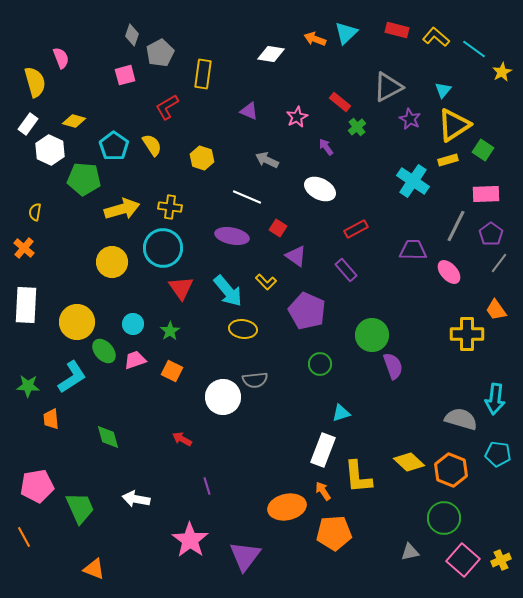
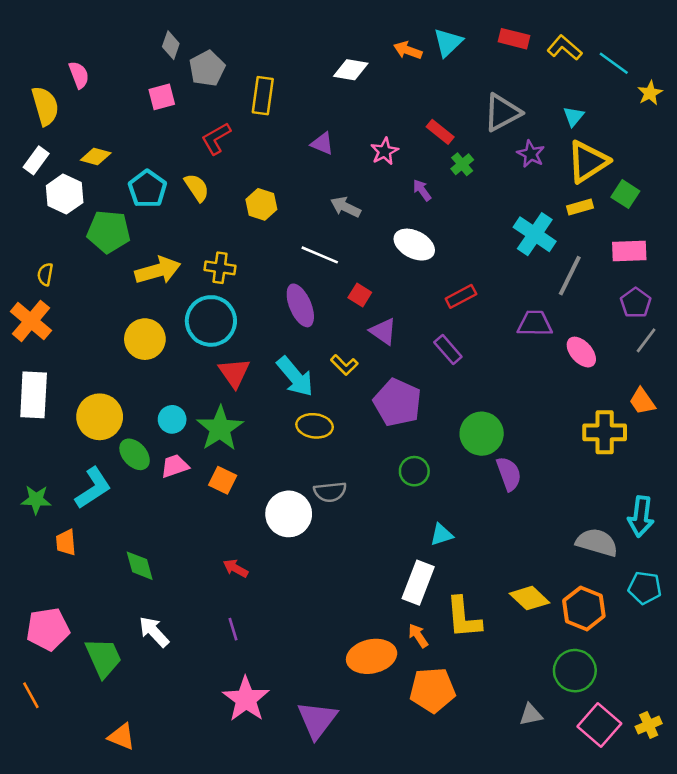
gray line: (456, 226) -> (570, 276), moved
purple ellipse: (232, 236) -> (300, 305), turned 56
orange cross: (24, 248) -> (31, 321), size x1.5
green star: (170, 331) -> (220, 428), size x1.8
purple line: (207, 486) -> (233, 629), moved
white arrow: (136, 499) -> (154, 632), moved, turned 36

